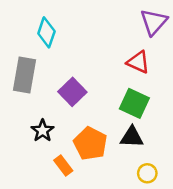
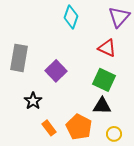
cyan diamond: (46, 32) -> (71, 17), moved
orange pentagon: (90, 144) -> (79, 127), moved

